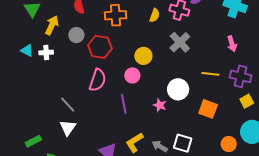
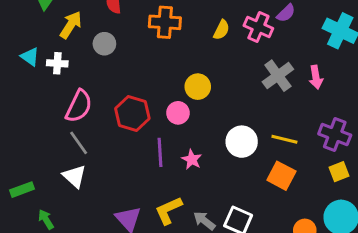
gray cross: (180, 42) -> (278, 76), moved
pink arrow: (232, 44) -> (316, 77), moved
red hexagon: (100, 47) -> (132, 114), moved
yellow line: (210, 74) -> (284, 139), moved
pink semicircle: (98, 80) -> (79, 106), moved
pink star: (160, 105) -> (192, 159), moved
white triangle: (68, 128) -> (74, 176), turned -30

